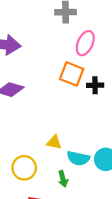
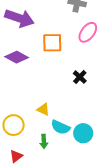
orange square: (72, 74) -> (52, 43), moved, turned -35
black cross: (95, 85) -> (80, 77), moved, turned 32

